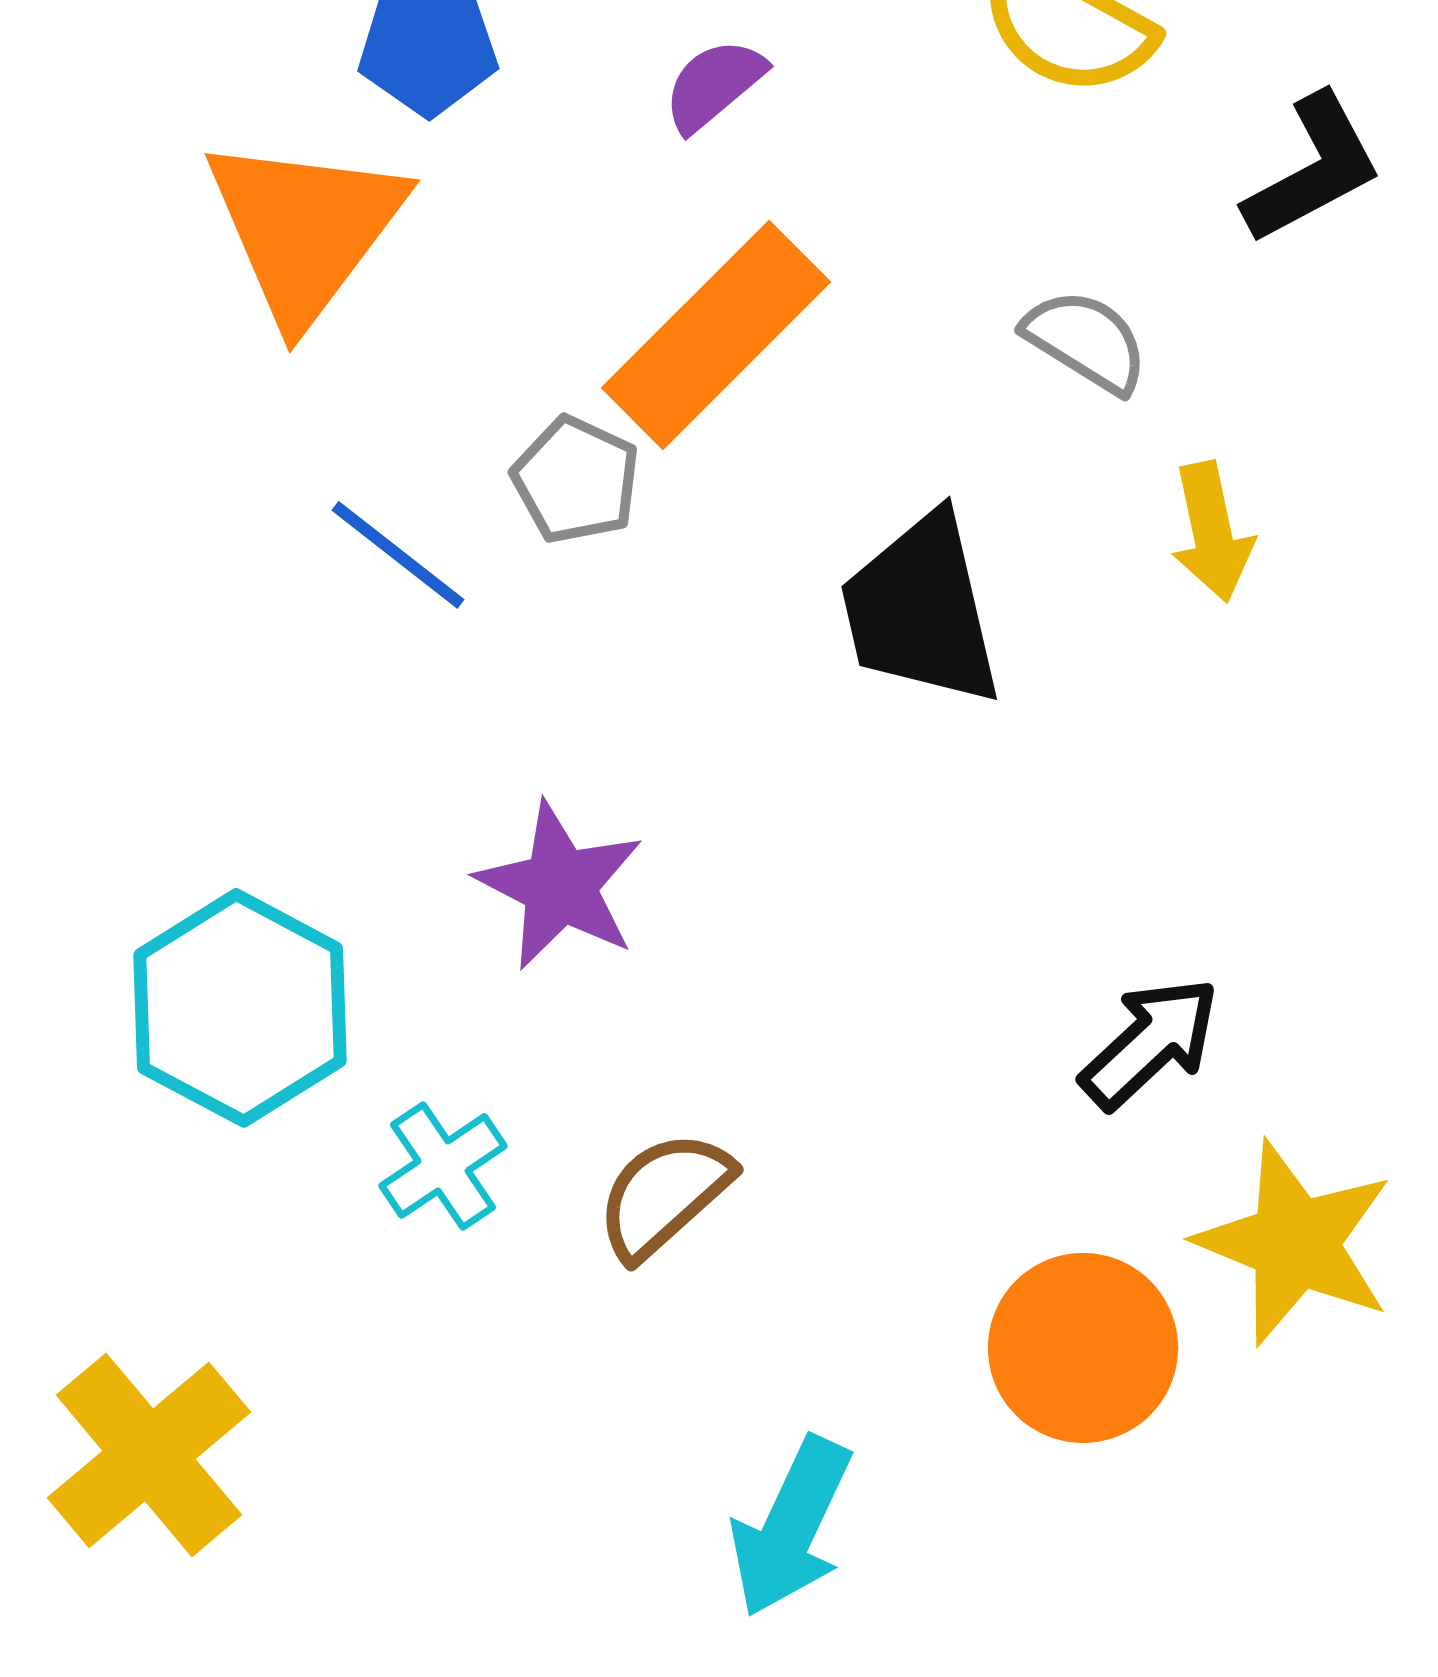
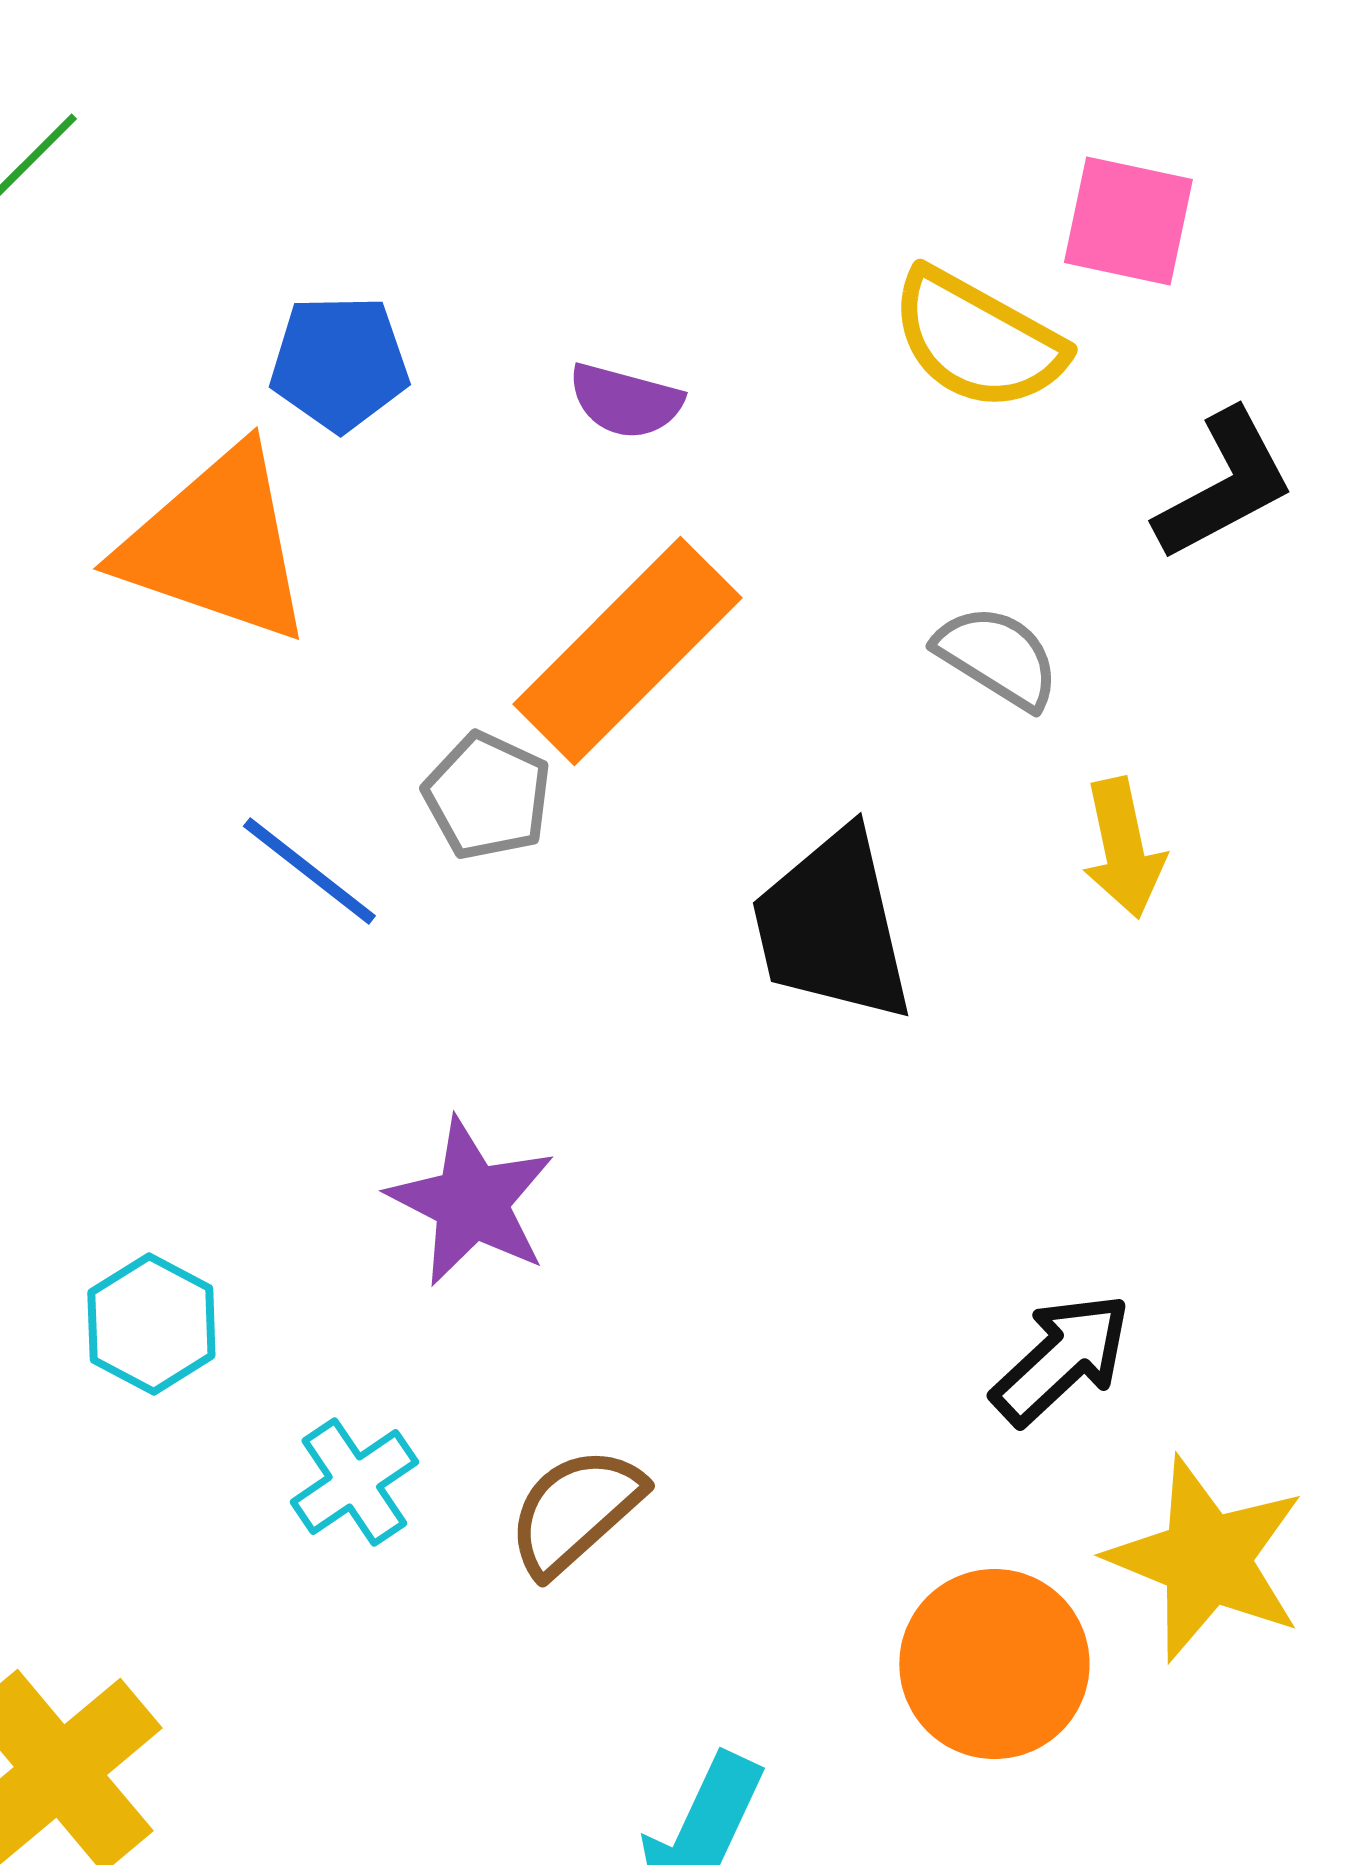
purple semicircle: (714, 85) -> (625, 401), turned -125
orange triangle: (305, 229) -> (216, 545), turned -48
cyan hexagon: (240, 1008) -> (151, 1324), size x0.6

